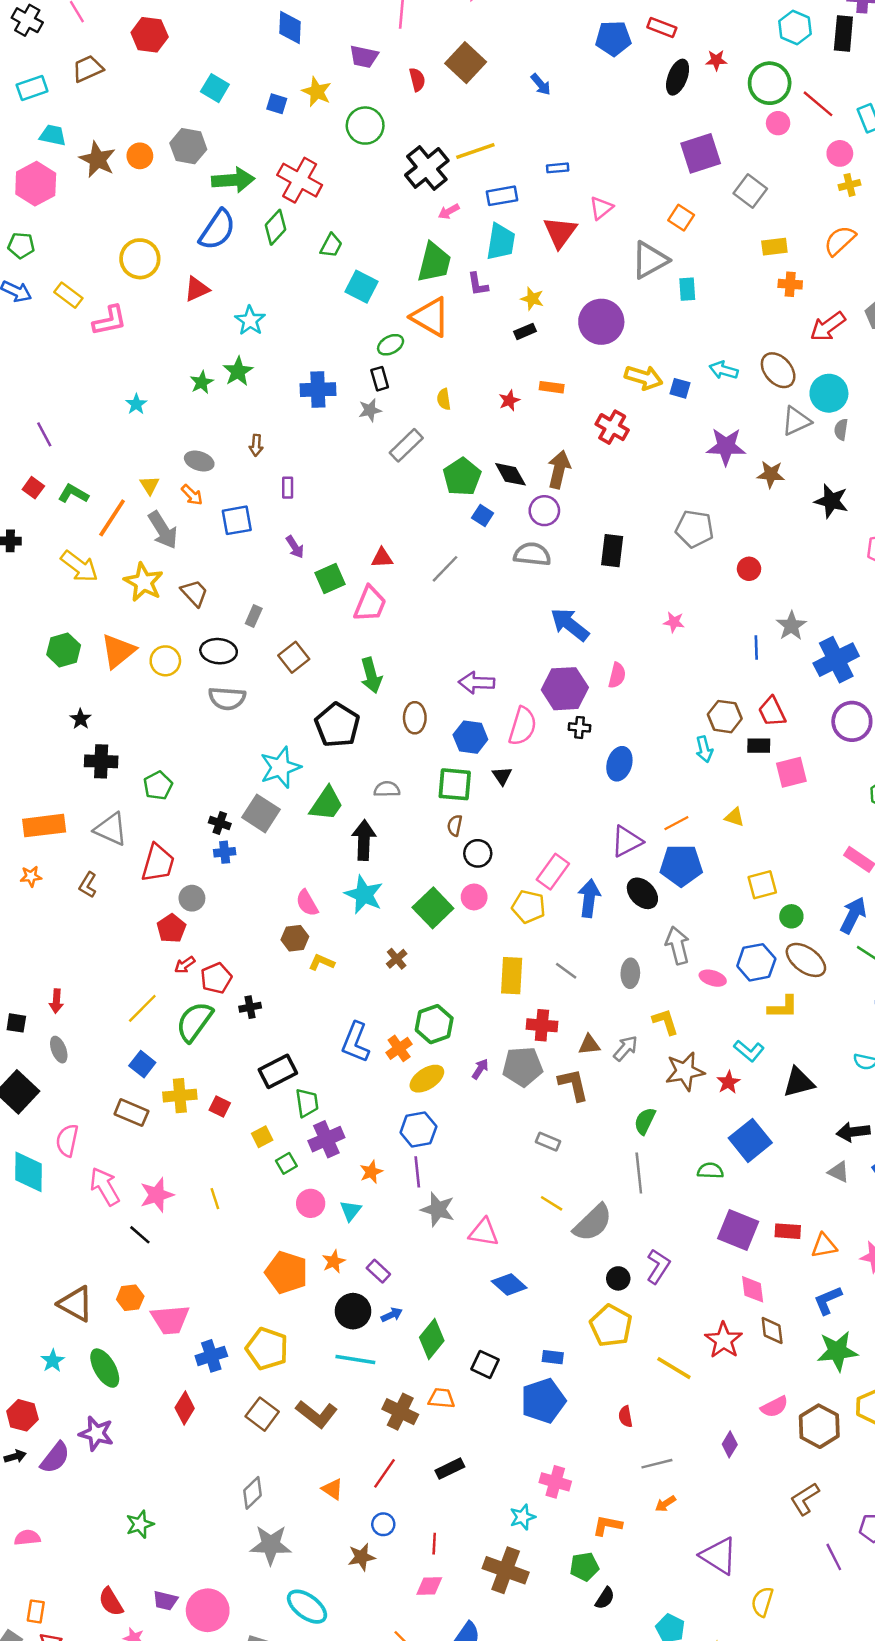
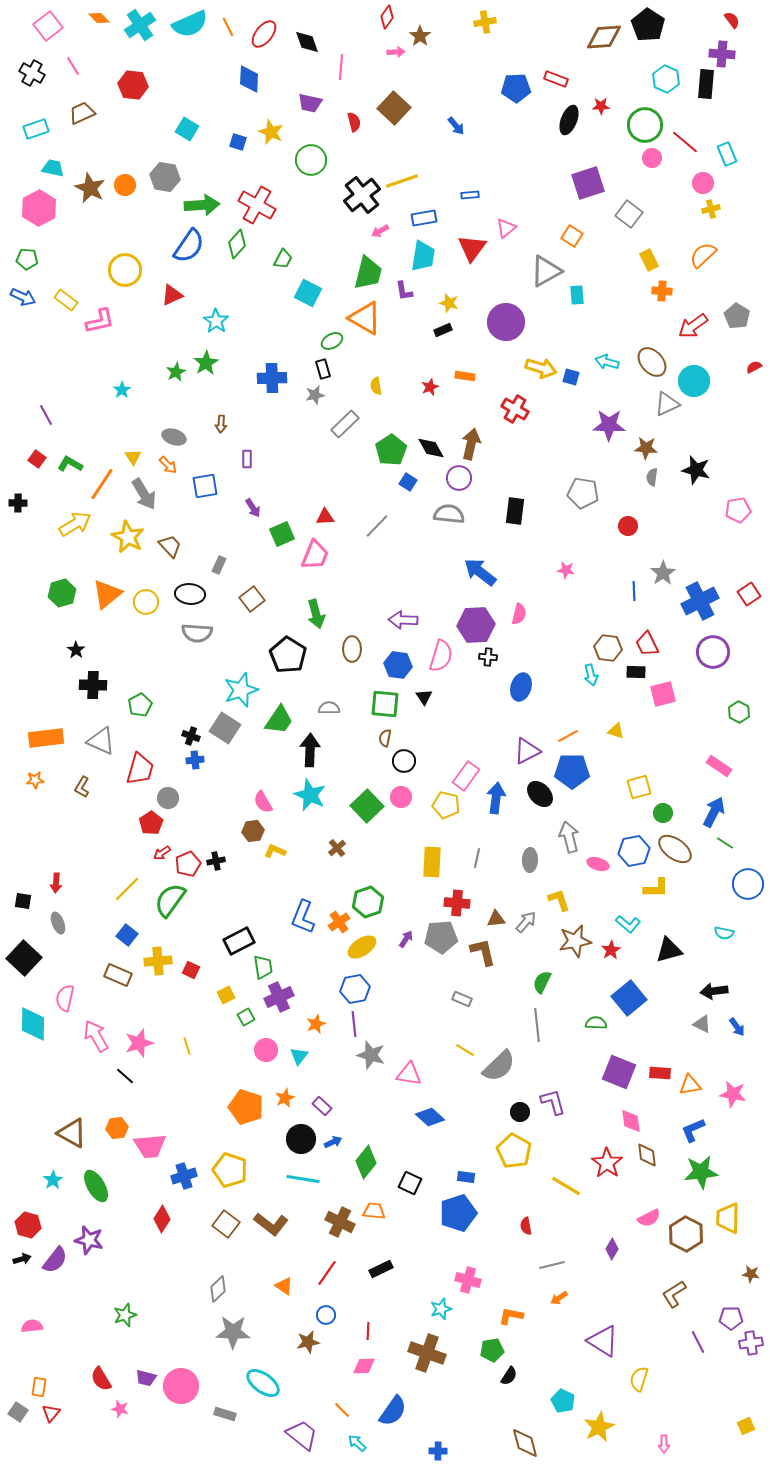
yellow rectangle: (774, 247) -> (649, 260), turned 70
gray semicircle: (841, 430) -> (652, 477), moved
yellow arrow: (79, 566) -> (75, 524), turned -68
gray line: (566, 971) -> (477, 858), turned 66
black cross: (250, 1007) -> (216, 861), moved
purple L-shape: (658, 1266) -> (553, 1102), turned -48

